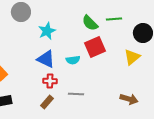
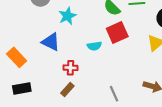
blue triangle: (46, 59) -> (51, 42), moved
gray line: (76, 94) -> (114, 94), moved, turned 63

